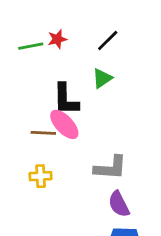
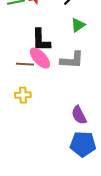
green triangle: (102, 78) -> (78, 25), moved
gray L-shape: (110, 168) -> (72, 60), moved

